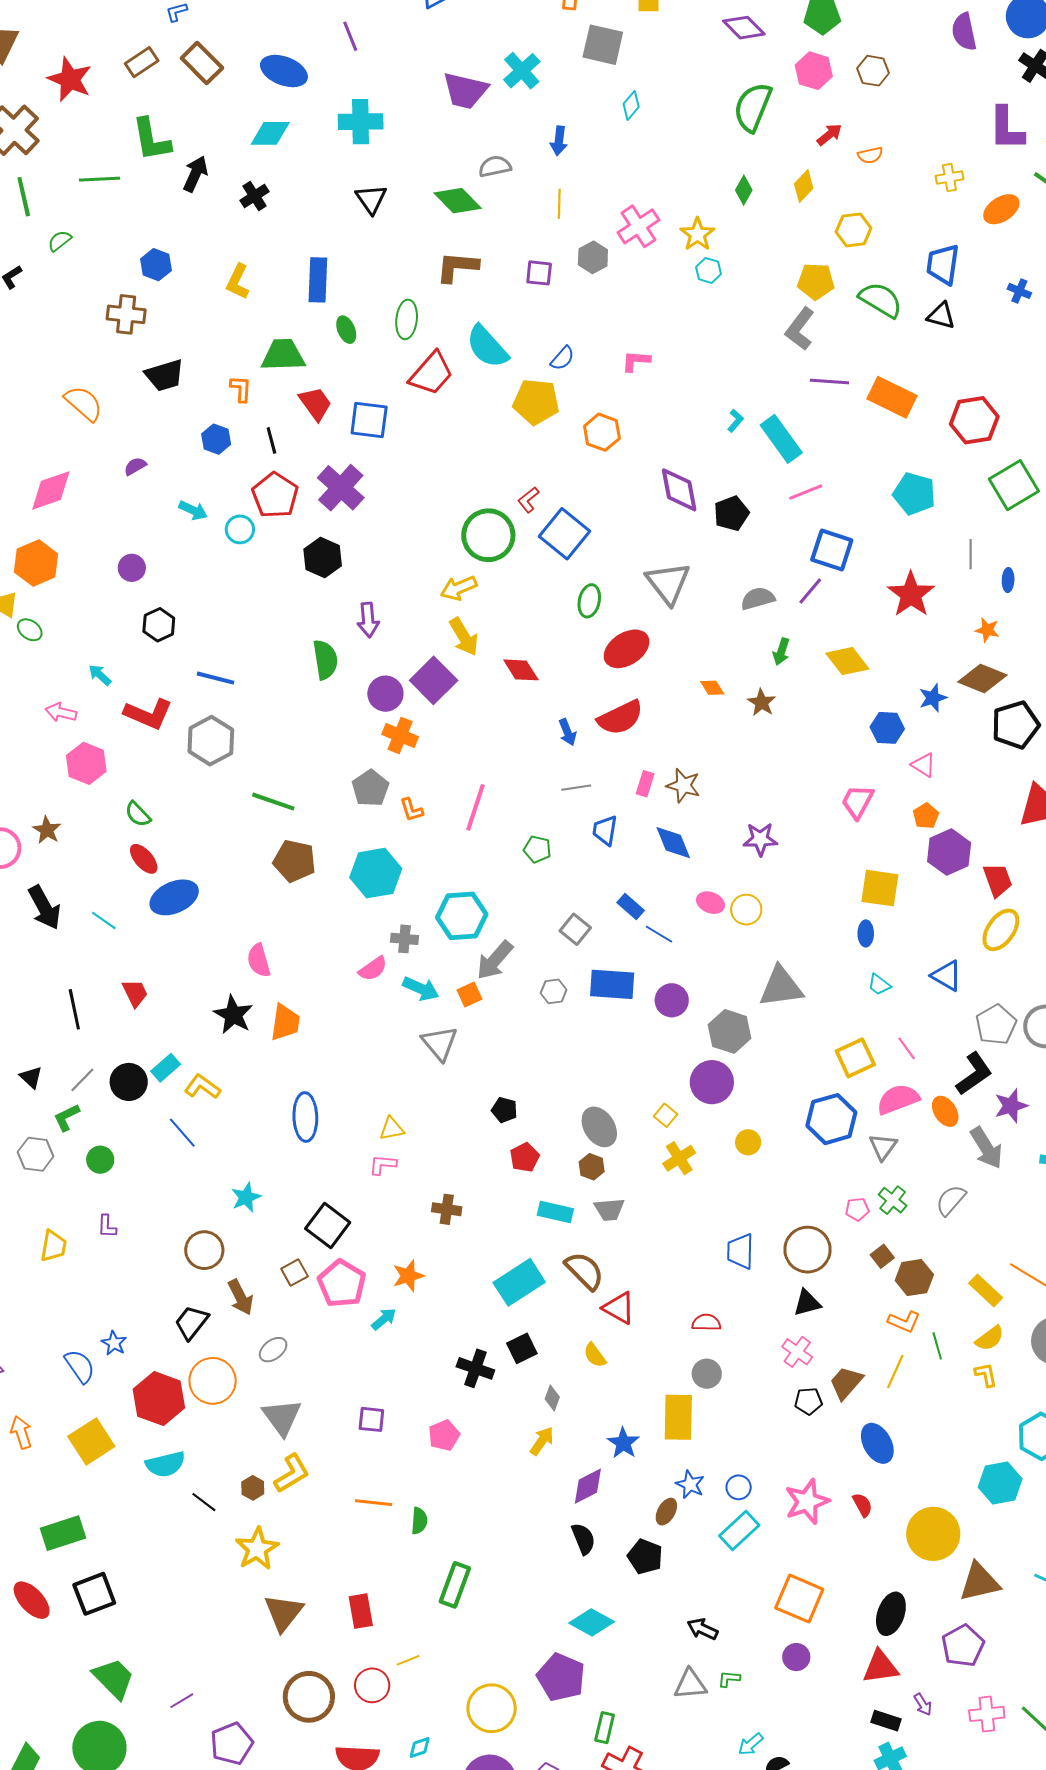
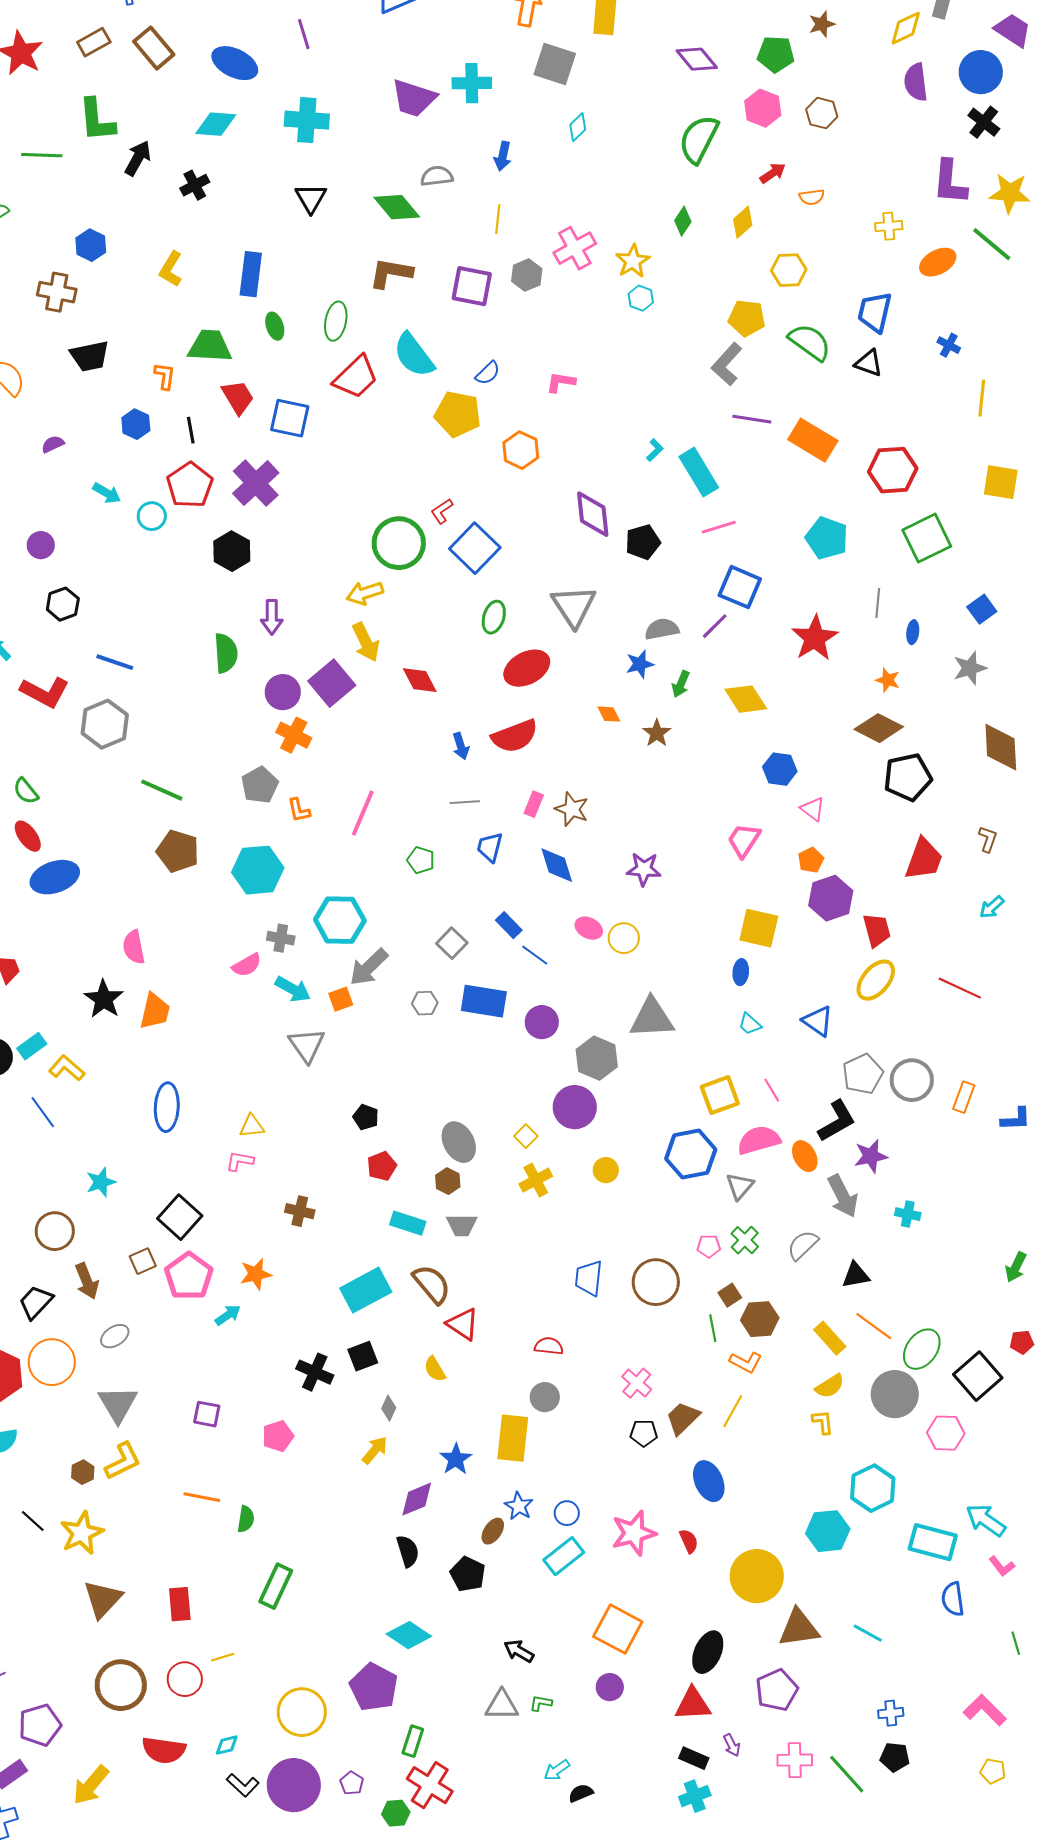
cyan cross: (522, 71) -> (472, 83), turned 36
purple square: (539, 273) -> (472, 286), size x1.5
blue star: (933, 698) -> (640, 664), moved
black triangle: (807, 1303) -> (856, 1275), moved
green line: (937, 1346) -> (713, 1328), moved
black line: (204, 1502) -> (33, 1521), moved

